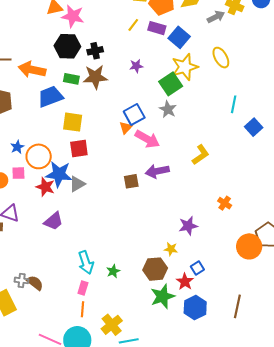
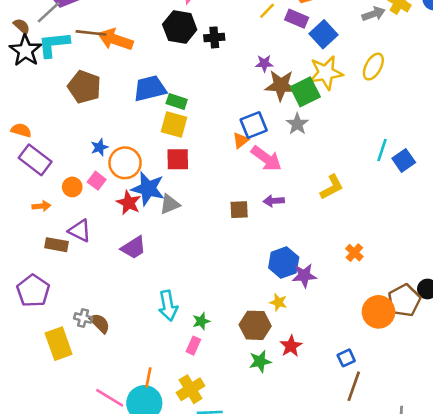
yellow ellipse: (221, 58) -> (373, 67), turned 50
orange arrow: (32, 70) -> (115, 40), moved
brown star: (95, 77) -> (281, 85), moved
green rectangle: (71, 79) -> (177, 101), moved
cyan line: (234, 104) -> (382, 150), moved
purple arrow: (157, 171) -> (274, 201), size x0.7
pink square: (18, 173) -> (97, 181), turned 32
blue square: (197, 268) -> (346, 358), moved
pink rectangle: (83, 288) -> (193, 346), moved
green star: (163, 296) -> (260, 361), size x0.7
blue hexagon: (195, 308) -> (284, 263), moved
orange line: (83, 309) -> (148, 377), moved

